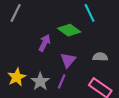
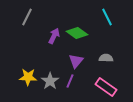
cyan line: (90, 13) -> (107, 17), moved
purple arrow: (45, 43) -> (54, 36), moved
yellow star: (17, 77) -> (28, 77), turned 30

